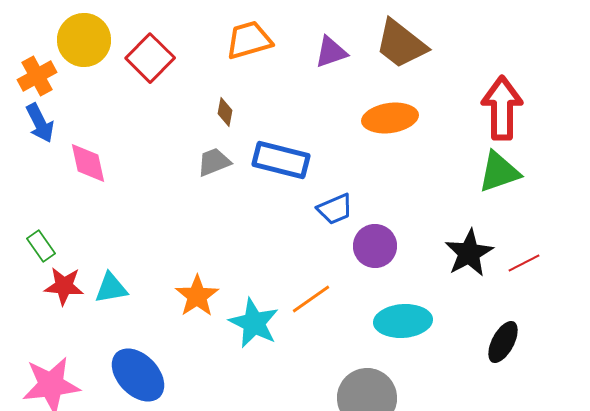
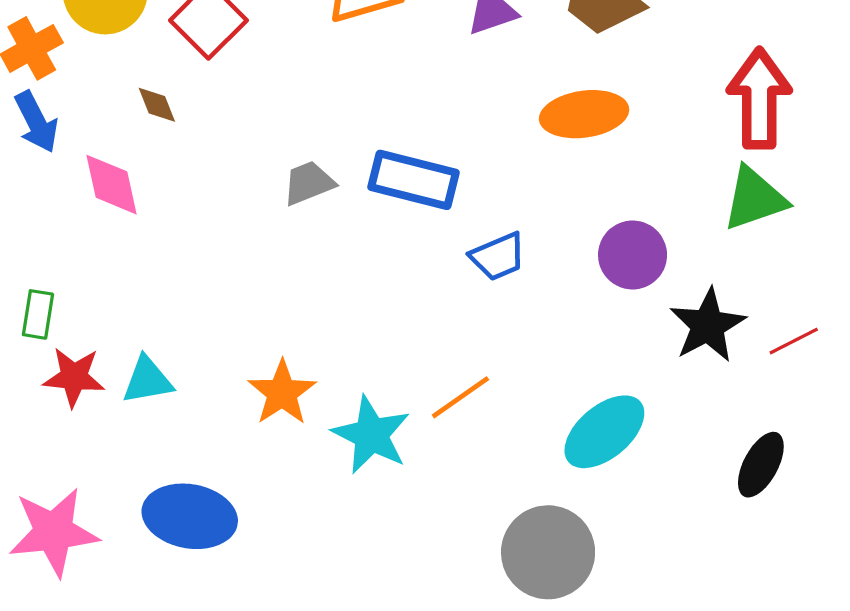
brown diamond: (225, 112) -> (157, 105), moved, turned -32
green rectangle: (41, 246) -> (38, 314), turned 44
purple circle: (375, 246) -> (633, 255), moved
cyan ellipse: (403, 321) -> (604, 432), turned -36
blue ellipse: (138, 375) -> (190, 516), turned -36

